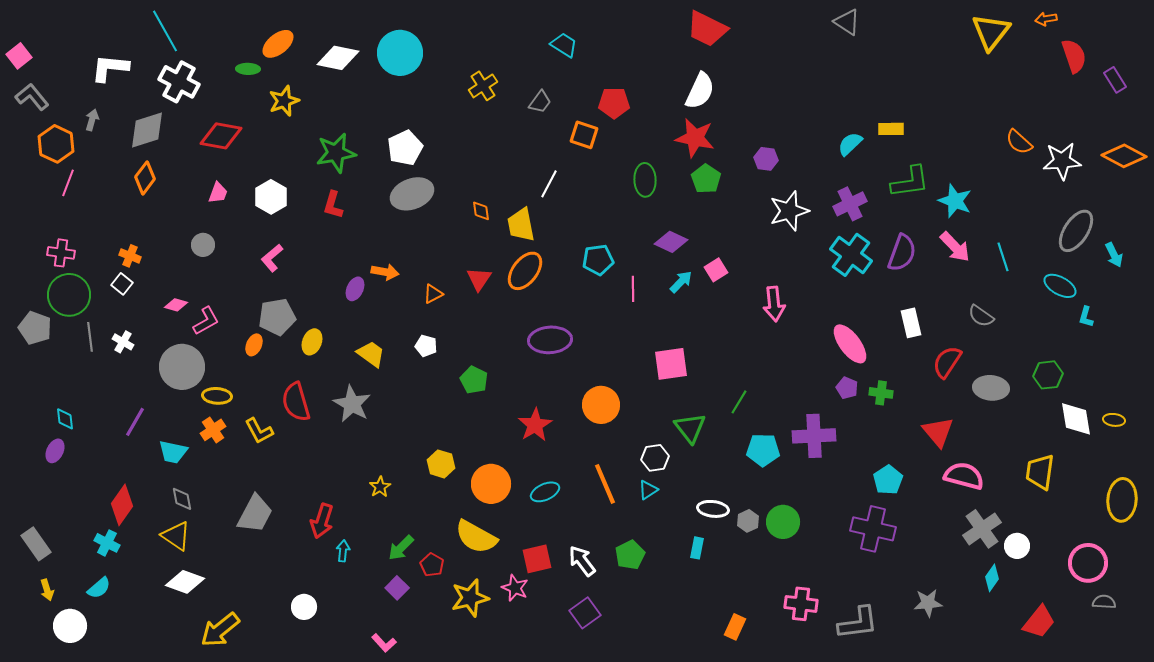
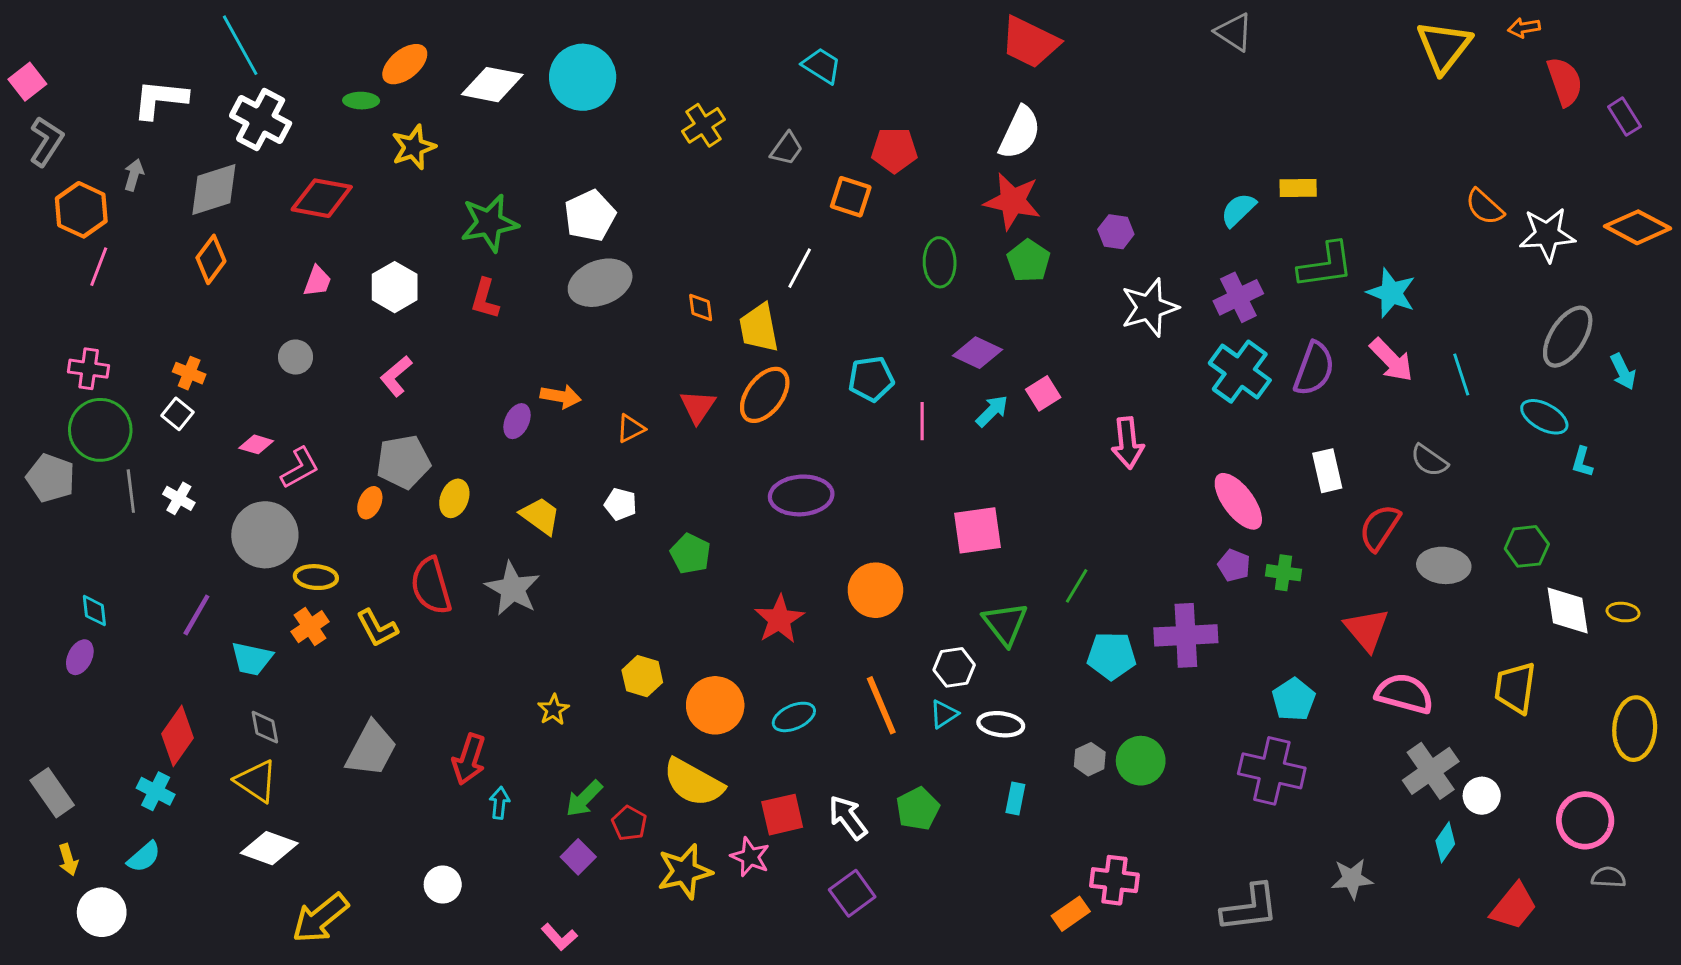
gray L-shape: (32, 97) -> (46, 141), turned 72
white ellipse: (713, 509) -> (1001, 724), moved
pink cross: (801, 604) -> (1114, 880), moved
orange rectangle: (735, 627) -> (1071, 914), turned 30

